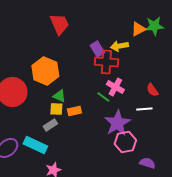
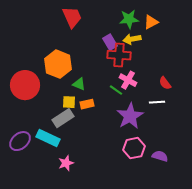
green star: (154, 26) -> (129, 19), moved
green triangle: (59, 96) -> (79, 84), moved
gray rectangle: (50, 125) -> (63, 118), size x1.5
pink hexagon: (125, 142) -> (134, 148), moved

